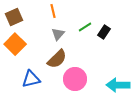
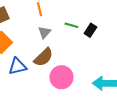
green line: (85, 27) -> (71, 25), turned 48
blue triangle: (31, 79) -> (17, 66), moved

